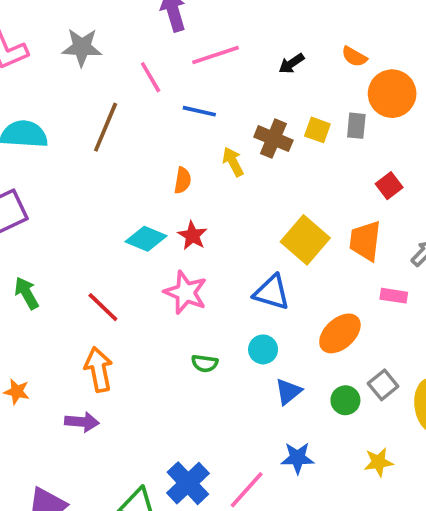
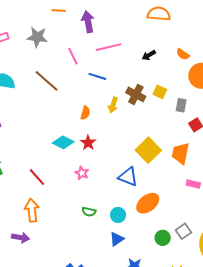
gray rectangle: (356, 126) -> (181, 105), moved
brown line: (106, 127) -> (46, 81), turned -76
yellow arrow: (233, 162) -> (113, 105), turned -140
pink star: (186, 292) -> (82, 173), size x0.6
orange ellipse: (340, 333) -> (148, 203), moved
cyan circle: (263, 349) -> (118, 215), moved
blue triangle: (288, 392) -> (117, 239), moved

